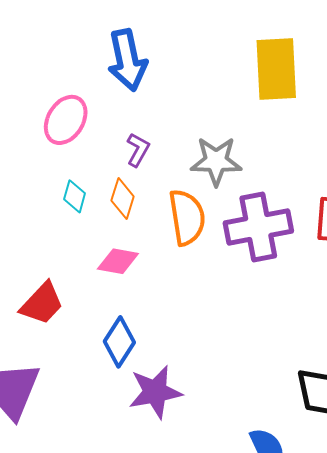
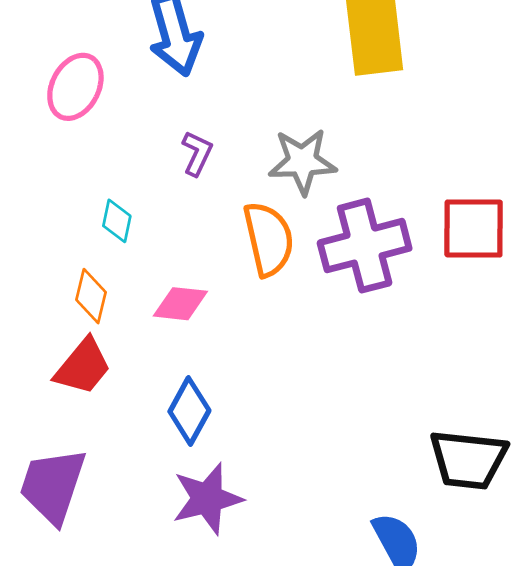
pink ellipse: (66, 120) -> (75, 87), moved
orange diamond: (123, 198) -> (91, 296), moved
purple star: (155, 392) -> (207, 499), moved

